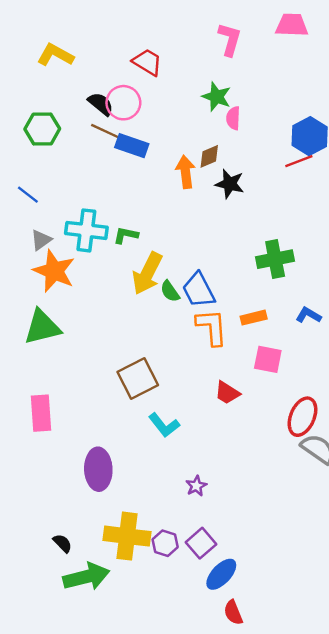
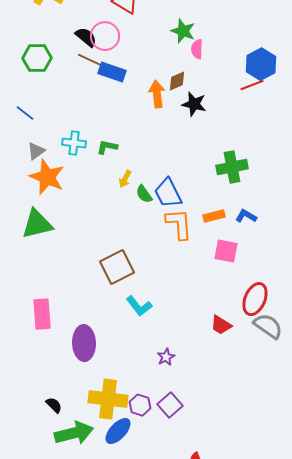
cyan cross: (86, 230) -> (74, 143), size x0.7
yellow arrow: (147, 273) -> (125, 179), size x0.5
blue L-shape: (308, 315) -> (246, 216), moved
red trapezoid: (227, 393) -> (221, 325), moved
pink rectangle: (41, 413) -> (42, 314), moved
blue ellipse: (221, 574) -> (118, 431), moved

